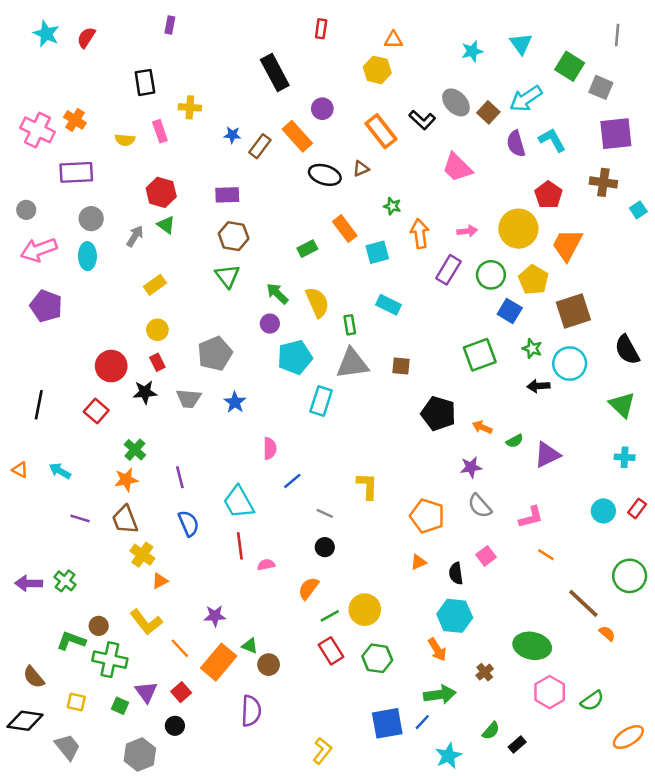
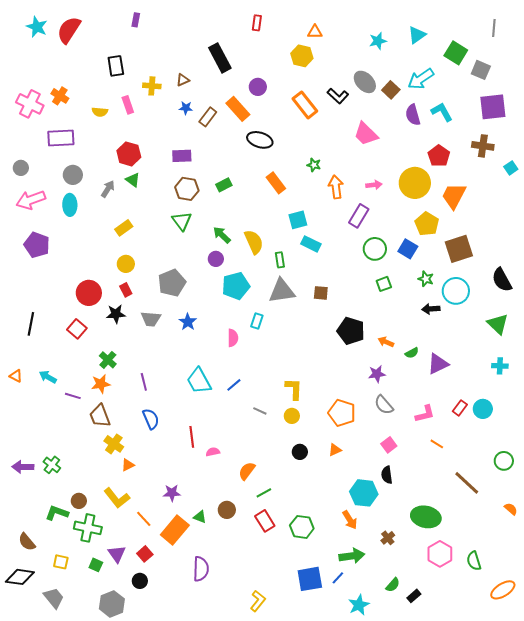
red semicircle: (86, 37) -> (69, 30), size x1.6
cyan triangle: (521, 44) -> (417, 35), turned 30
brown triangle: (361, 169) -> (183, 80), moved
green rectangle: (307, 249) -> (224, 185), moved
cyan square: (377, 252) -> (298, 220), moved
green circle: (491, 275) -> (375, 249), moved
green square: (480, 355) -> (384, 284), size x0.6
cyan rectangle: (321, 401) -> (257, 321), size x0.7
pink semicircle: (270, 448) -> (233, 338), moved
cyan trapezoid: (239, 502) -> (199, 381), moved
red rectangle: (637, 508) -> (460, 408), moved
purple line: (80, 518) -> (73, 396), moved
black circle: (325, 547) -> (300, 452), moved
black semicircle: (456, 573) -> (387, 475), moved
green circle: (630, 576) -> (504, 461), size x0.7
yellow circle: (365, 610) -> (292, 416), moved, size x0.6
orange semicircle: (607, 633) -> (511, 509), moved
brown circle: (269, 665) -> (227, 510), moved
green semicircle: (592, 701) -> (474, 561), turned 108

